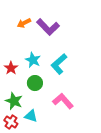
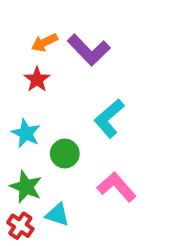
cyan star: (33, 60) -> (26, 133), moved
red star: (11, 68) -> (37, 80), moved

